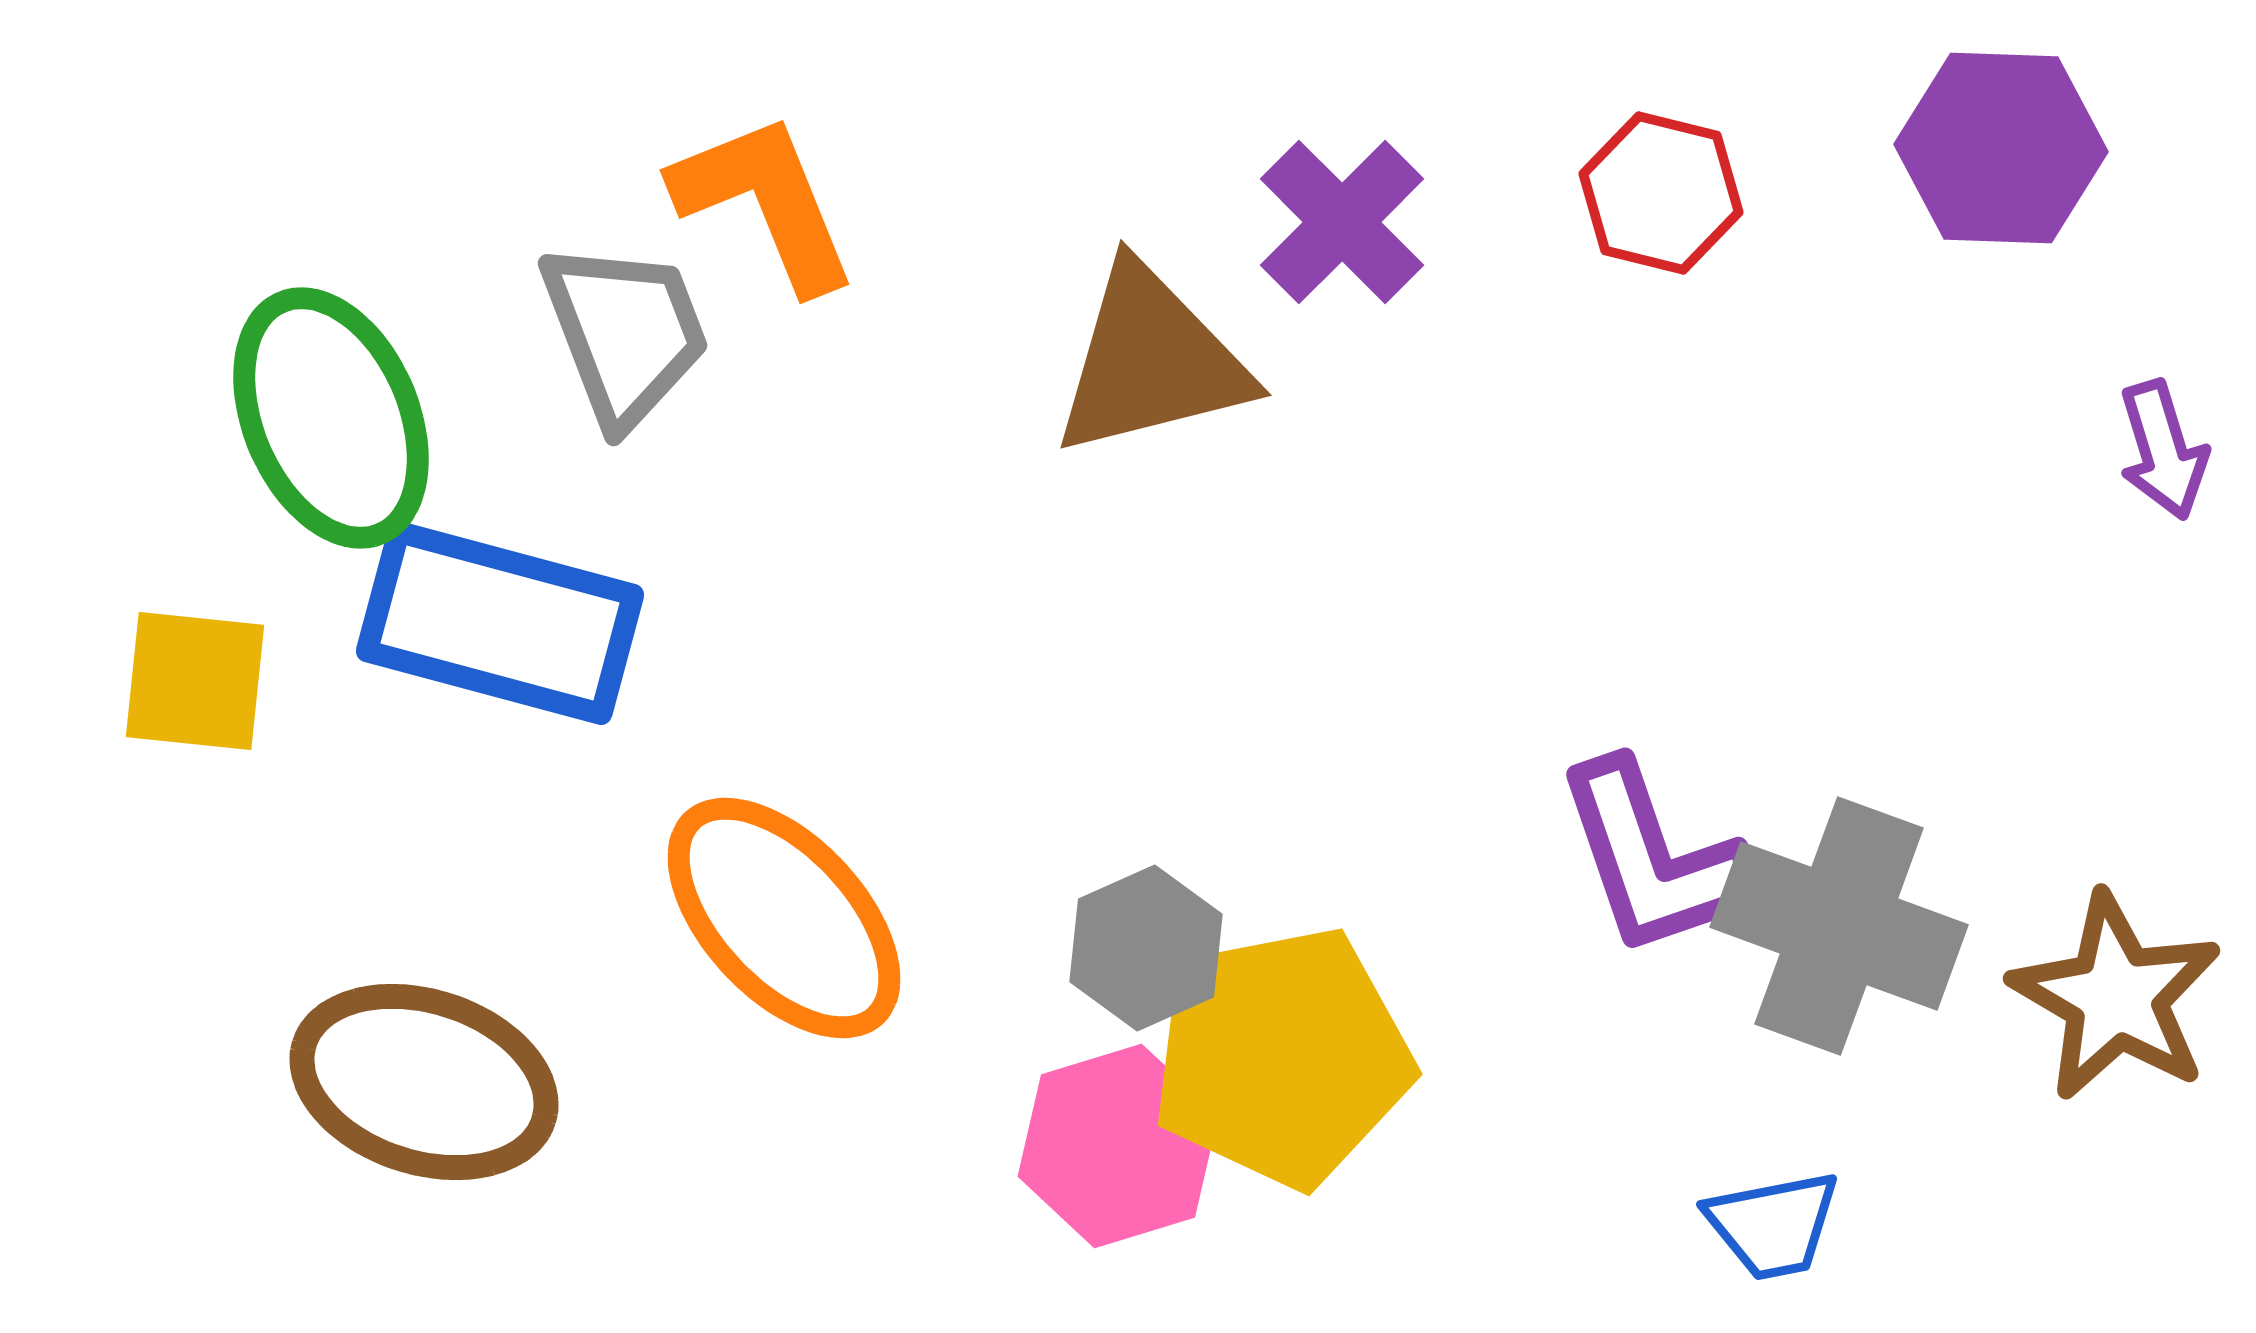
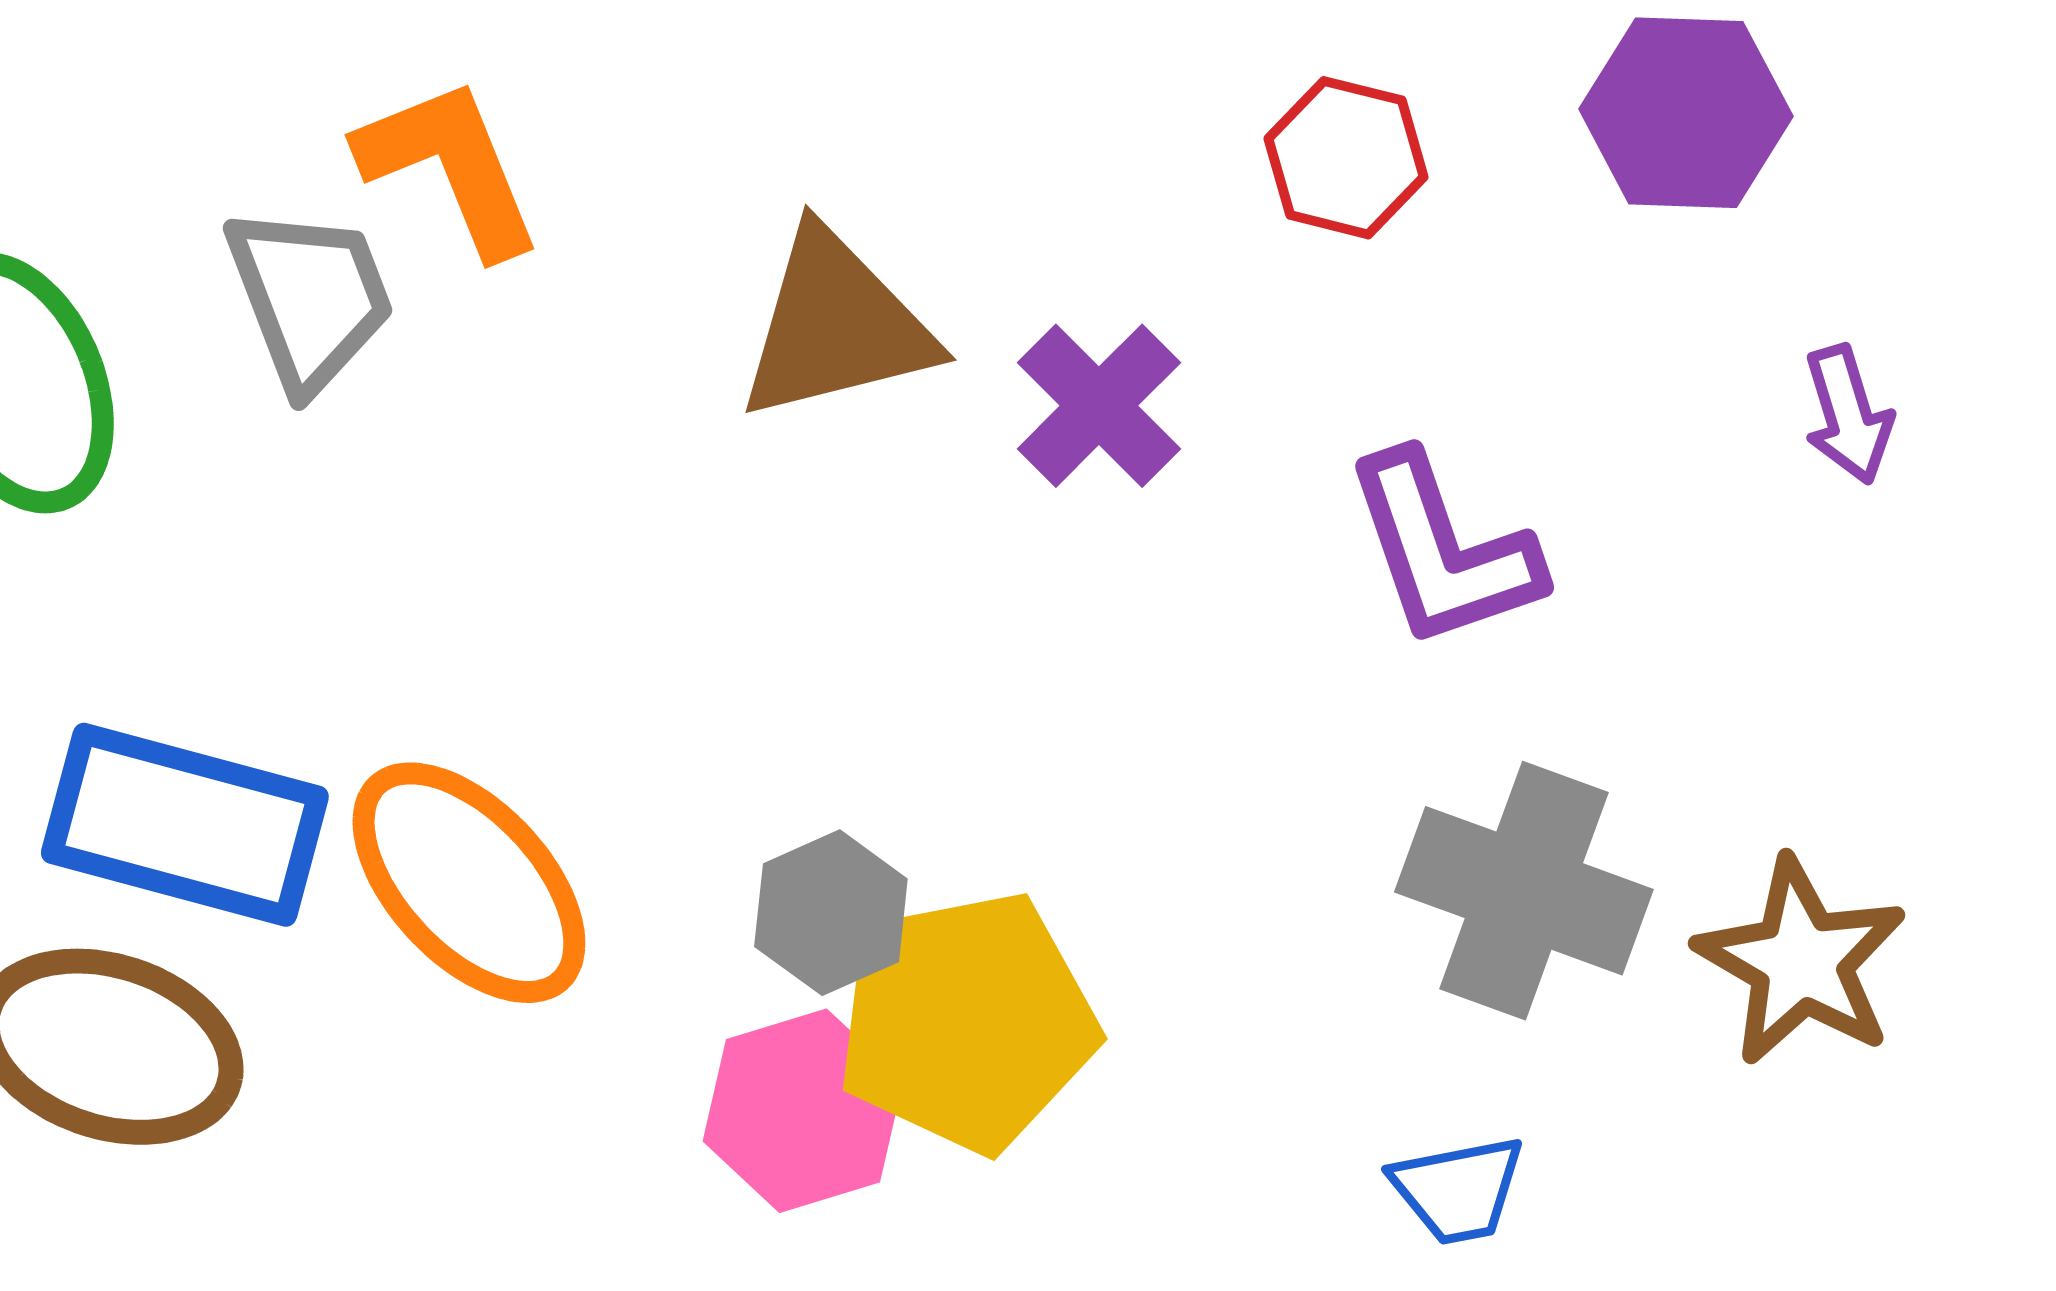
purple cross: (1342, 222) -> (1099, 406), moved
blue rectangle: (500, 623) -> (185, 825), moved
purple L-shape: (1654, 859) -> (1443, 551), moved

